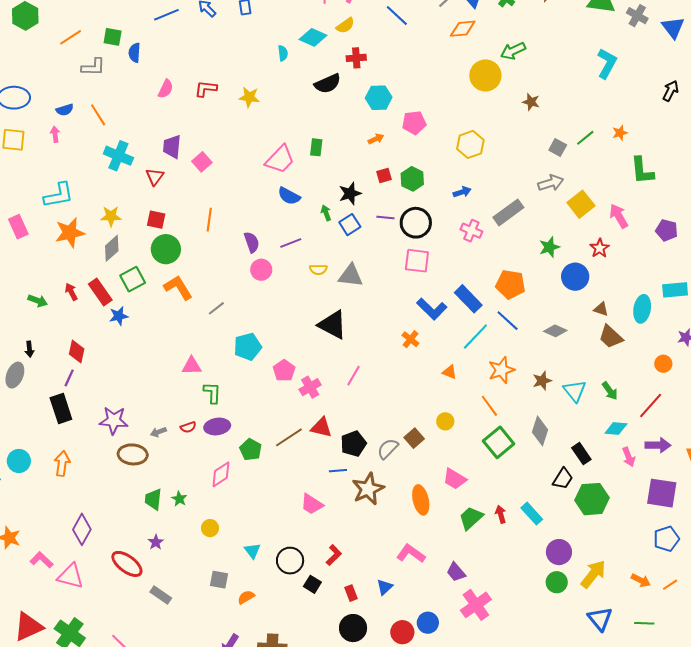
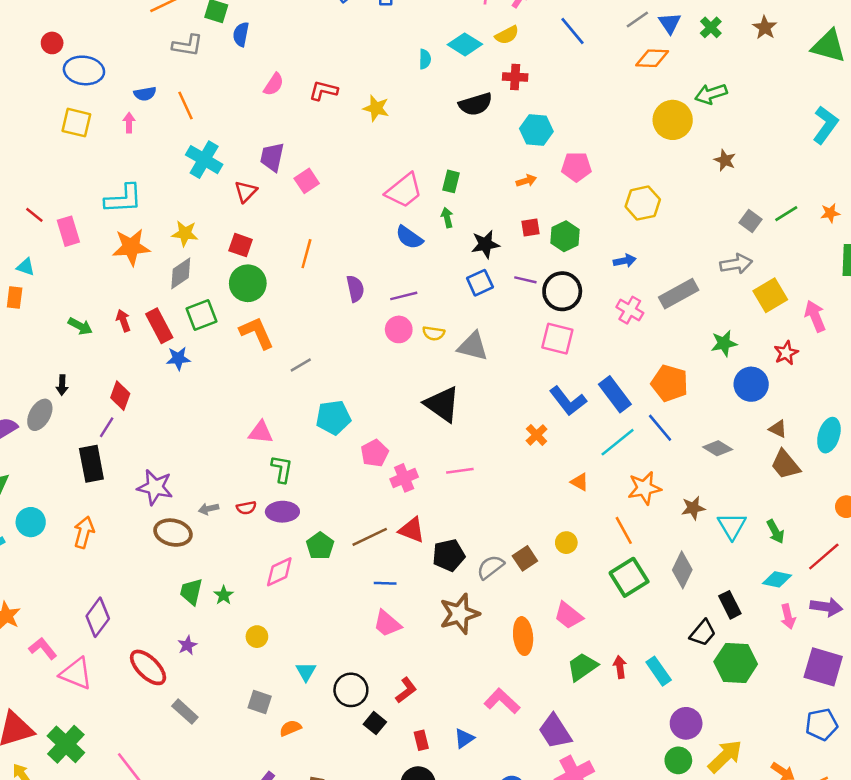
green arrow: (326, 213) -> (447, 218), moved
pink circle: (261, 270) -> (399, 329), moved
pink line: (353, 376) -> (460, 471), turned 45
blue line: (338, 471) -> (385, 583), moved
purple trapezoid: (456, 572) -> (555, 731), size x1.4

